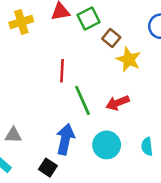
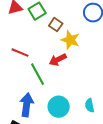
red line: (62, 71) -> (20, 53), turned -66
red arrow: (118, 103) -> (58, 60), moved

